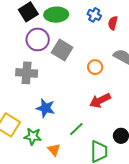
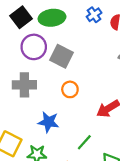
blue cross: (94, 15) -> (94, 15), turned 32
orange circle: (95, 67) -> (70, 89), moved

